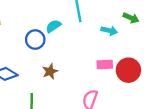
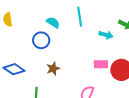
cyan semicircle: (53, 26) -> (53, 22), moved, turned 64

